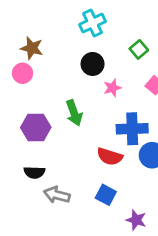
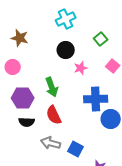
pink circle: (22, 73) -> (13, 67), moved
red semicircle: (110, 157) -> (54, 115), moved, turned 48
black semicircle: (34, 172) -> (27, 122), moved
gray arrow: (57, 195) -> (51, 143), moved

